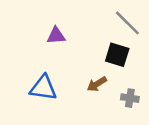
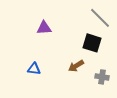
blue triangle: (43, 88) -> (34, 69), size x0.6

